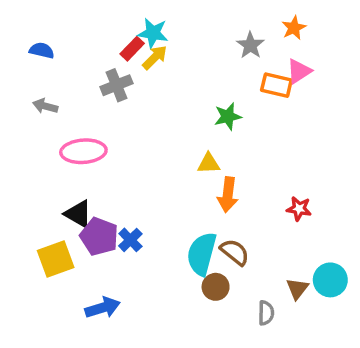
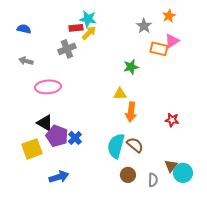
red rectangle: (132, 49) -> (76, 28), turned 40
cyan circle: (330, 280) -> (183, 173), moved
brown circle: (216, 287) -> (128, 175), moved

